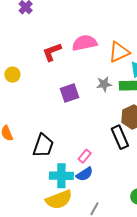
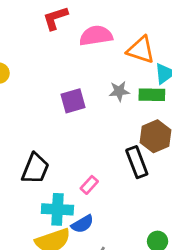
red L-shape: (52, 52) -> (55, 18), moved
orange triangle: (119, 52) -> (141, 50), turned 40
blue semicircle: (85, 174) -> (82, 224), moved

